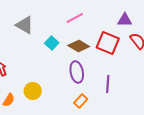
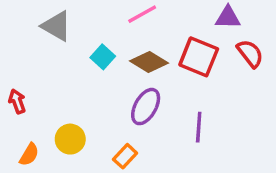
purple ellipse: (77, 72) -> (146, 107), turned 40
orange rectangle: (81, 101) -> (125, 156), moved

